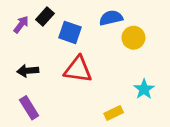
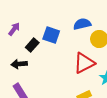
black rectangle: (45, 17) -> (32, 45), moved
red triangle: (78, 69) -> (84, 63), moved, turned -35

